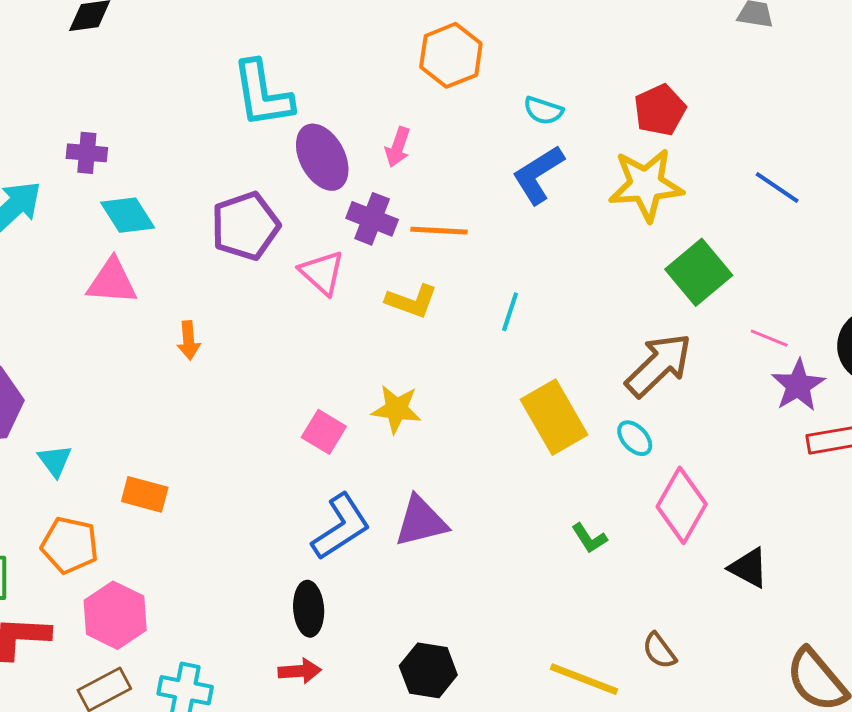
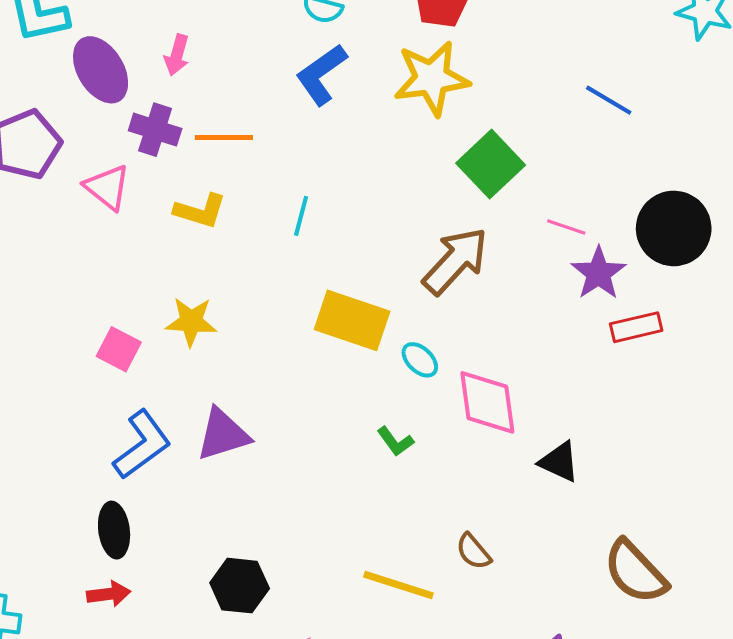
blue line: (777, 188) -> (609, 100), moved
yellow rectangle: (554, 417) -> (352, 320), turned -38
cyan ellipse: (635, 438) -> (420, 360), moved
pink diamond: (682, 505) -> (487, 402), turned -34

